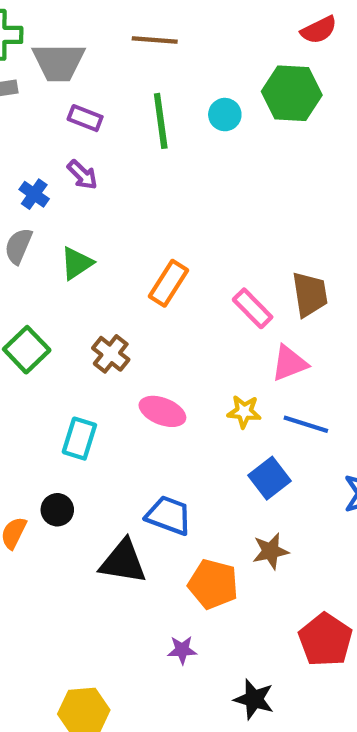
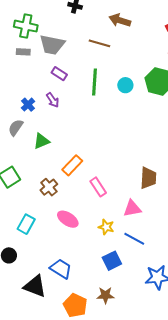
orange rectangle: (169, 283) -> (72, 165), moved
pink rectangle: (253, 308) -> (98, 187), moved

